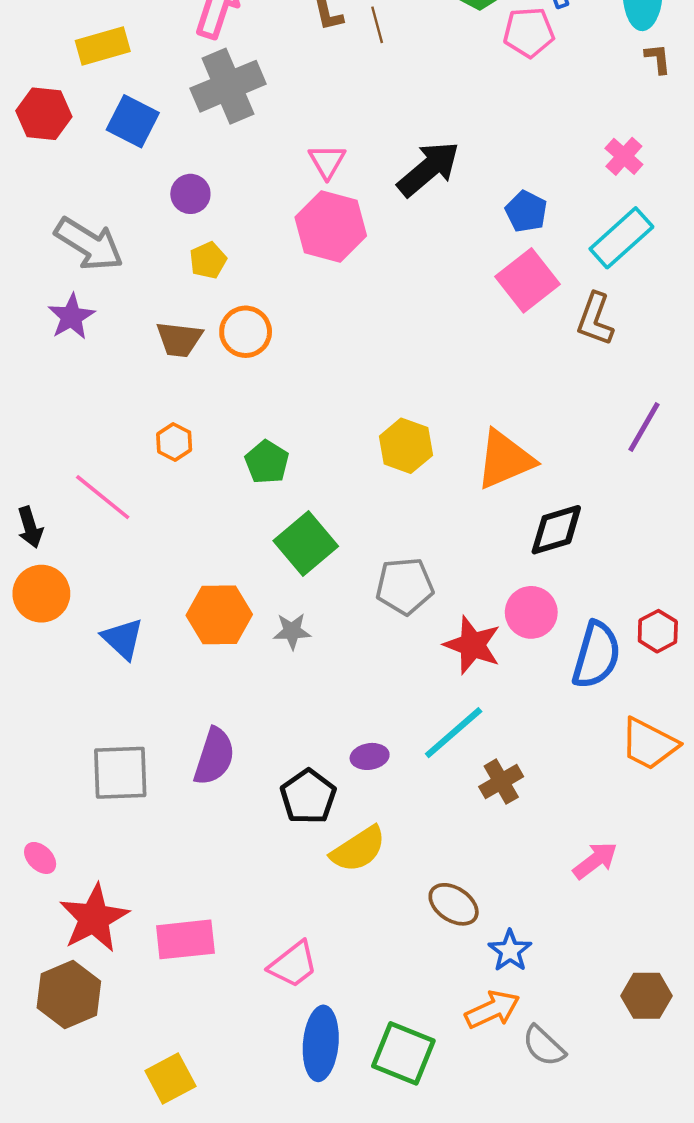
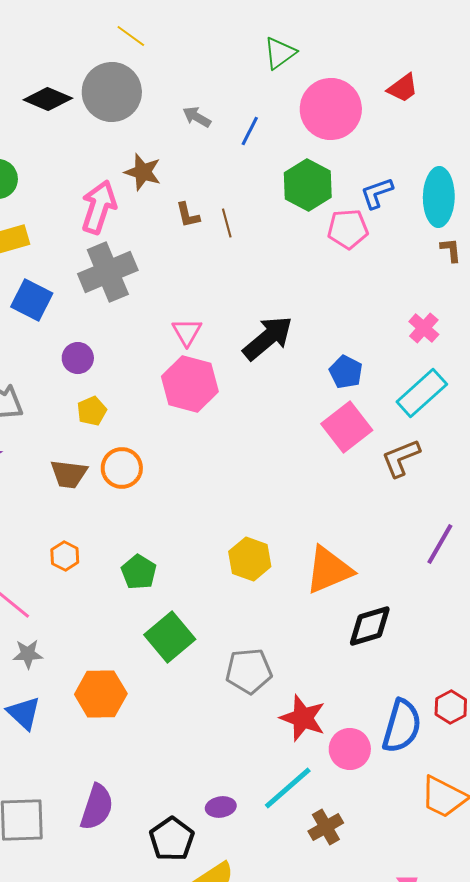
brown L-shape: (595, 319) -> (401, 458), turned 48
pink circle: (531, 612) -> (350, 749), moved
gray star: (292, 631) -> (28, 654), moved

